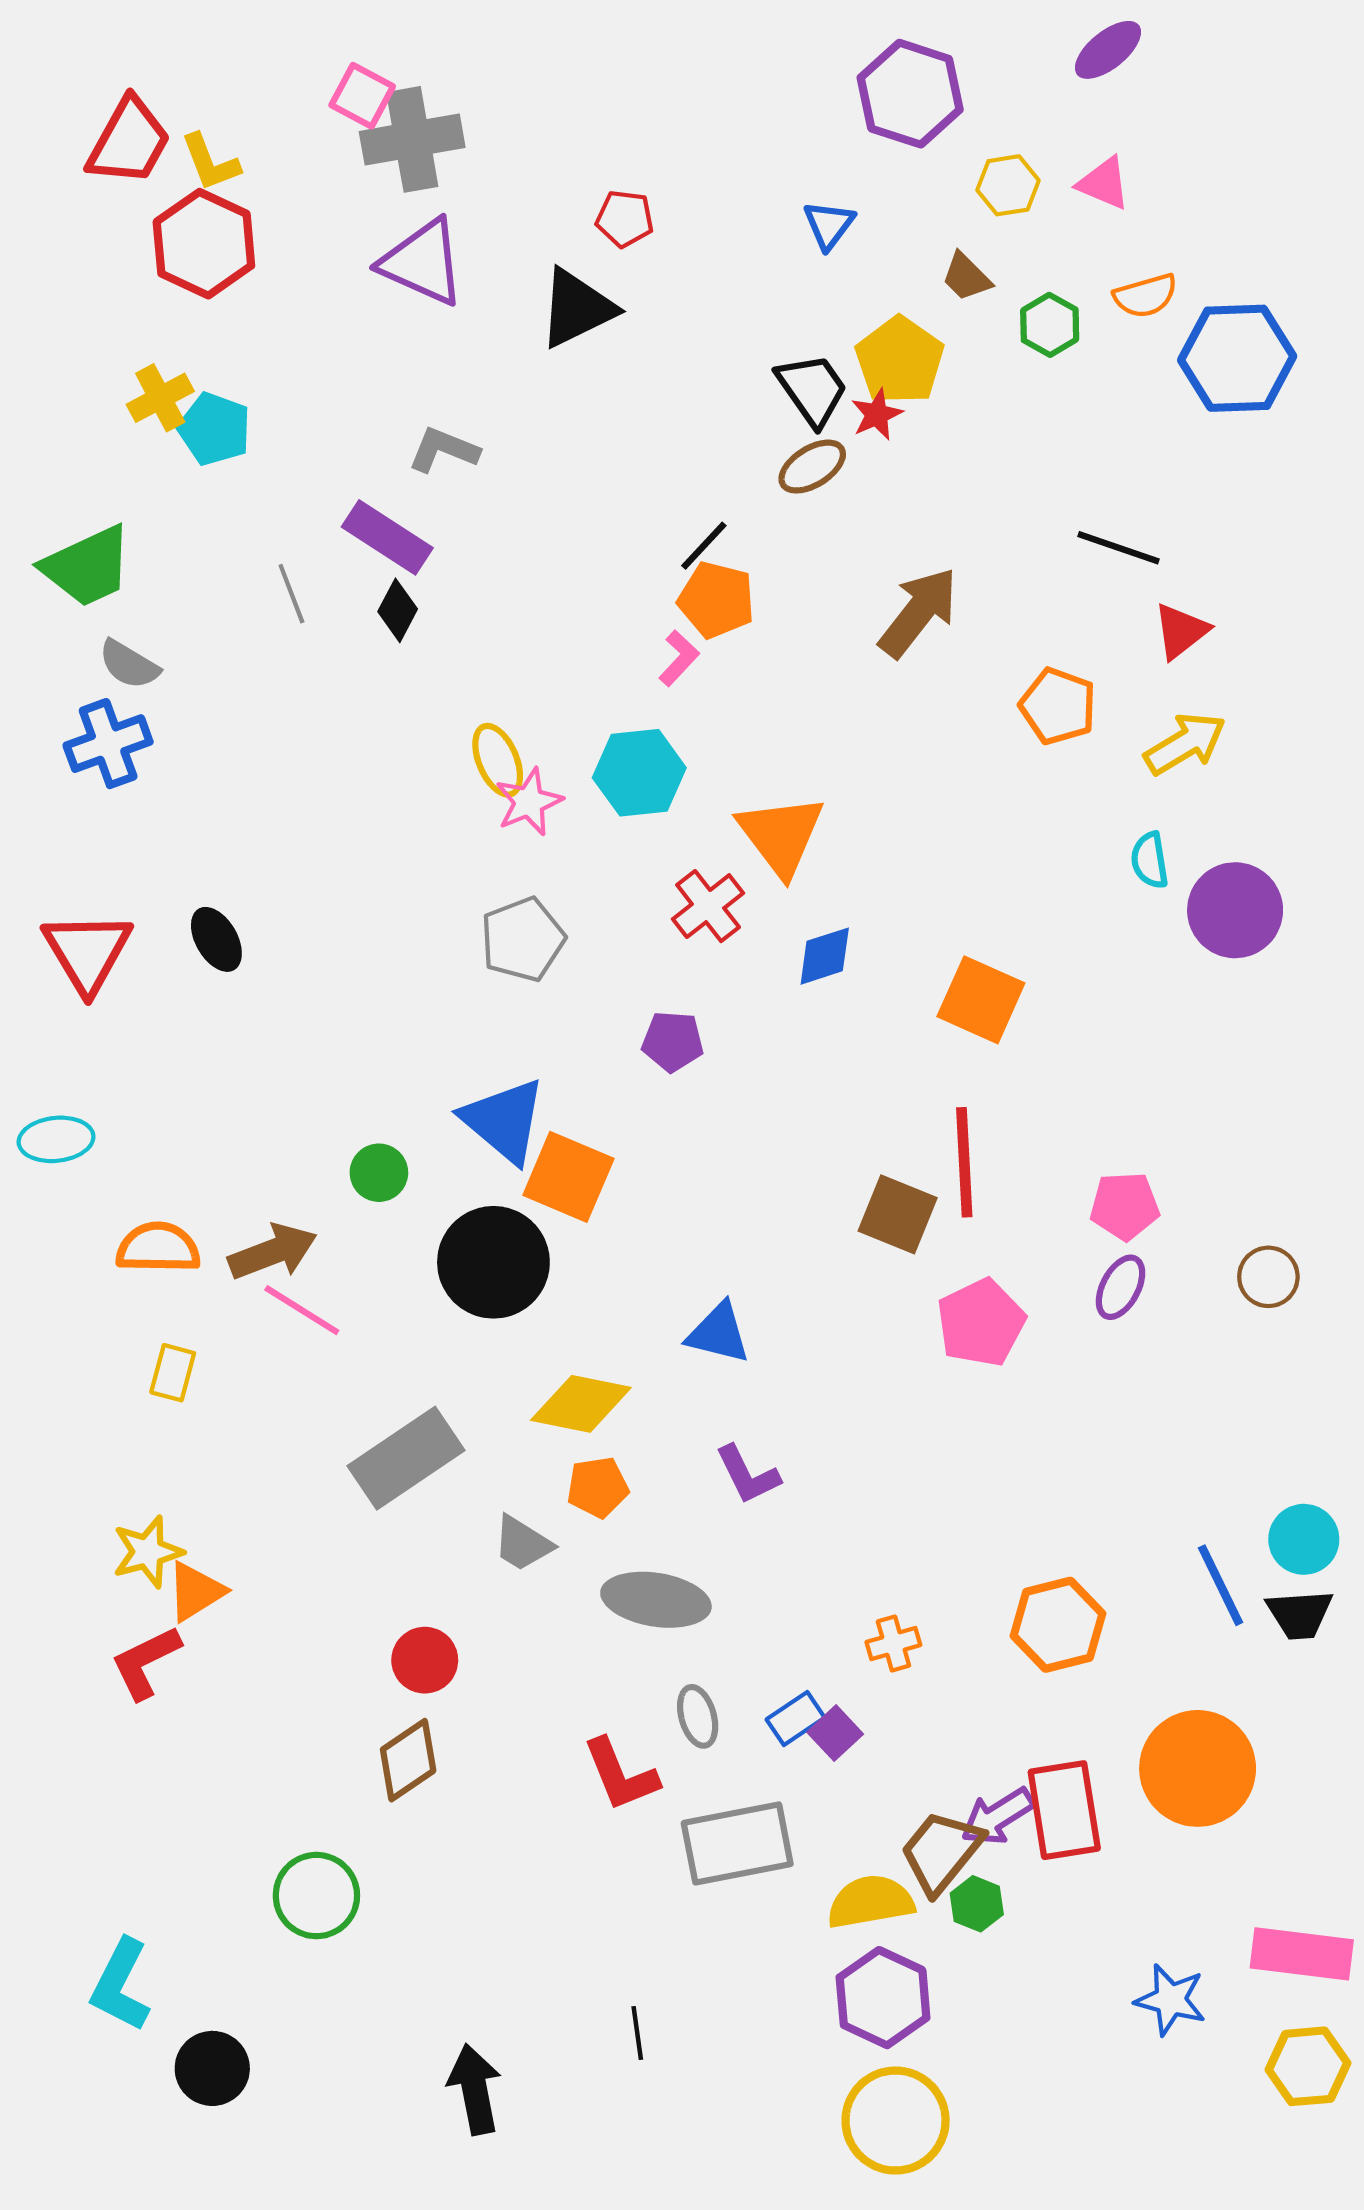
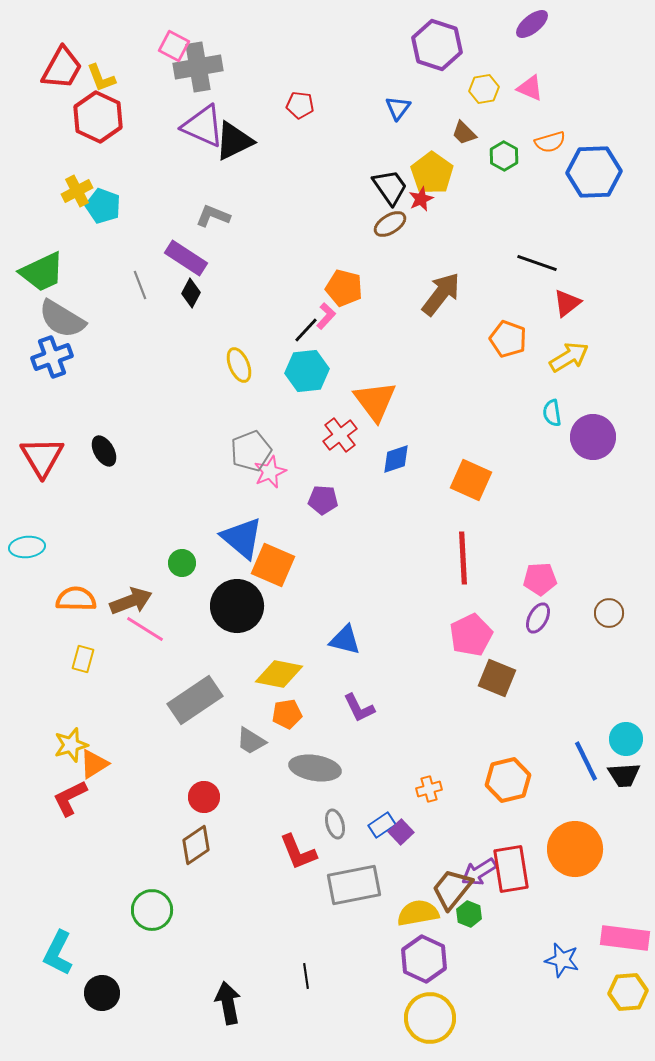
black triangle: (577, 308) -> (234, 141), moved
black line: (704, 546) -> (306, 330), moved
gray semicircle: (129, 664) -> (62, 319), size x1.6
pink star: (529, 802) -> (270, 472), moved
brown square: (898, 1214) -> (497, 678), moved

